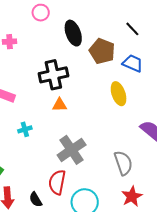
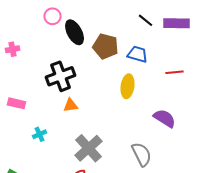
pink circle: (41, 13) -> (53, 16), moved
black line: (132, 29) -> (146, 20), moved
yellow ellipse: (119, 94) -> (128, 86), turned 35

